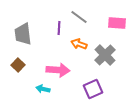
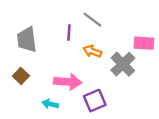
pink rectangle: (117, 23) -> (144, 43), moved
purple square: (93, 89) -> (95, 101), moved

